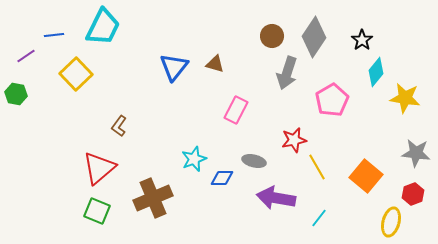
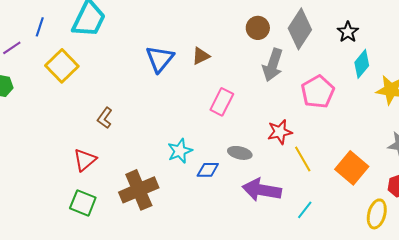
blue line: (54, 35) -> (40, 27), turned -66
brown triangle: (215, 64) -> (201, 56), turned -42
red triangle: (99, 168) -> (85, 160), size x0.7

